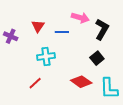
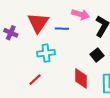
red triangle: (38, 26) -> (38, 23), size x1.6
red diamond: (81, 82) -> (81, 78), turned 55

